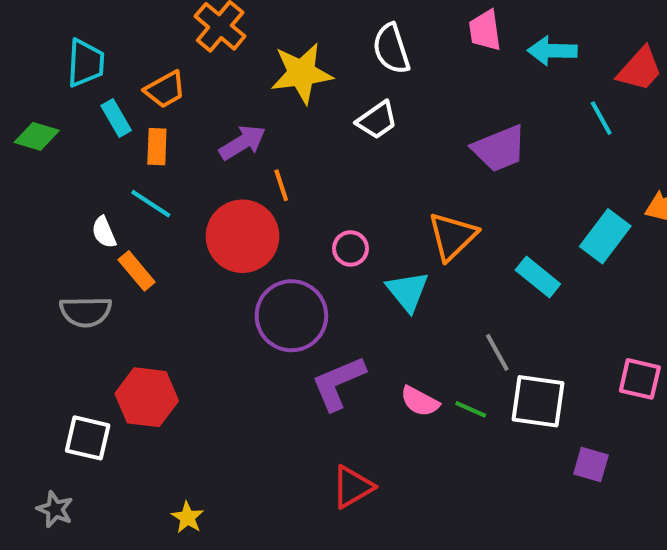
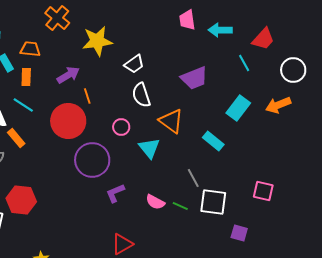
white semicircle: (391, 49) -> (141, 95), moved
orange trapezoid: (165, 90) -> (30, 49), turned -145
orange triangle: (452, 236) -> (171, 121), turned -40
cyan rectangle: (605, 236) -> (238, 108), moved
purple L-shape: (338, 383) -> (115, 193), size x0.7

